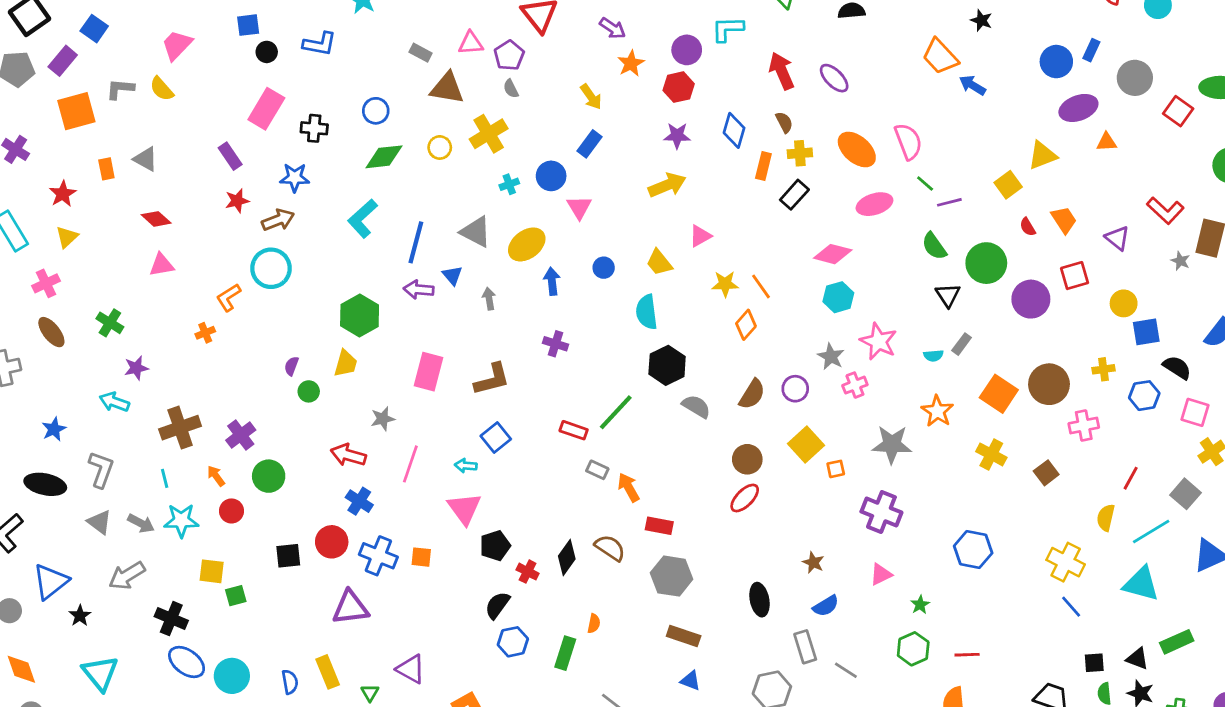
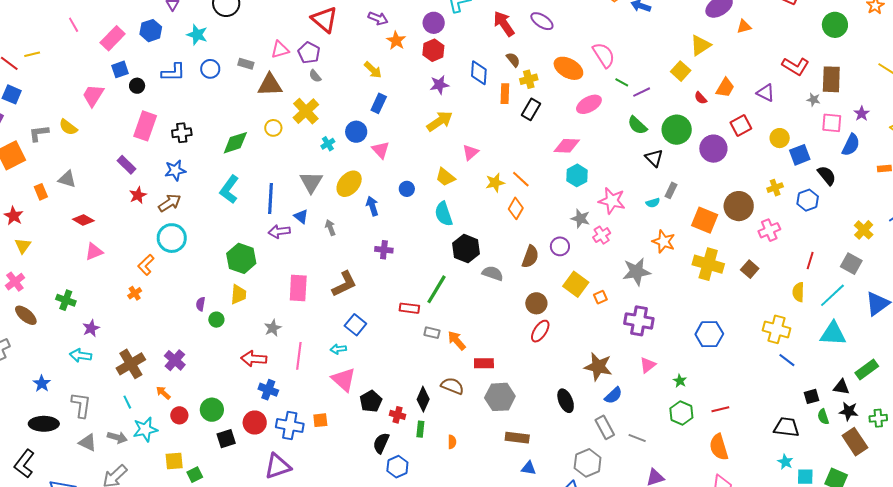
pink trapezoid: (177, 45) -> (93, 95), moved
blue circle: (376, 111) -> (210, 69), moved
orange trapezoid: (1064, 220) -> (725, 88), turned 75
gray triangle: (476, 232) -> (311, 182), turned 45
black semicircle: (1177, 367) -> (827, 175), turned 30
pink square: (1195, 412) -> (832, 123), moved
yellow cross: (991, 454) -> (708, 264), size x1.4
green circle: (269, 476) -> (212, 410), moved
brown star: (813, 563) -> (598, 367), size x1.8
green rectangle: (565, 653) -> (420, 429), moved, size x0.7

